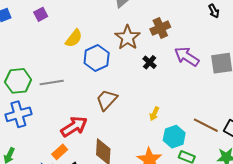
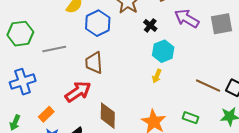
green hexagon: (18, 81) -> (20, 34), moved
brown trapezoid: (107, 100) -> (94, 63), moved, turned -45
cyan hexagon: (174, 137) -> (163, 51), moved
orange rectangle: (60, 152) -> (46, 114), moved

